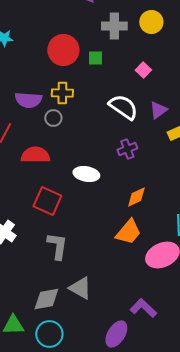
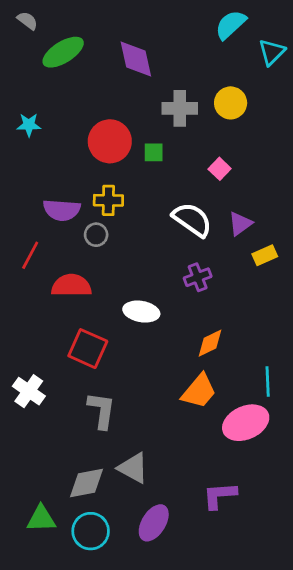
purple L-shape: (143, 308) -> (220, 495), turned -48
purple ellipse: (116, 334) -> (154, 523), moved

